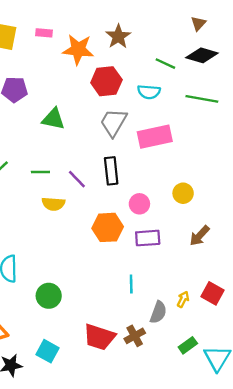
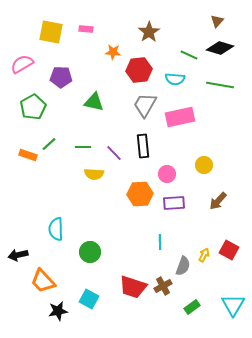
orange star: (78, 49) -> (113, 52), moved, size x0.6
green rectangle: (188, 345) -> (192, 307), moved

